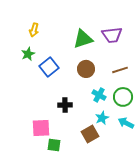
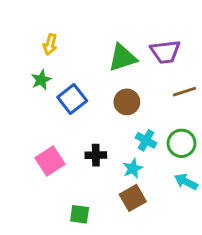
brown line: (120, 70) -> (184, 92), moved
cyan star: (102, 118) -> (133, 168), moved
pink square: (41, 128) -> (50, 161), moved, turned -30

